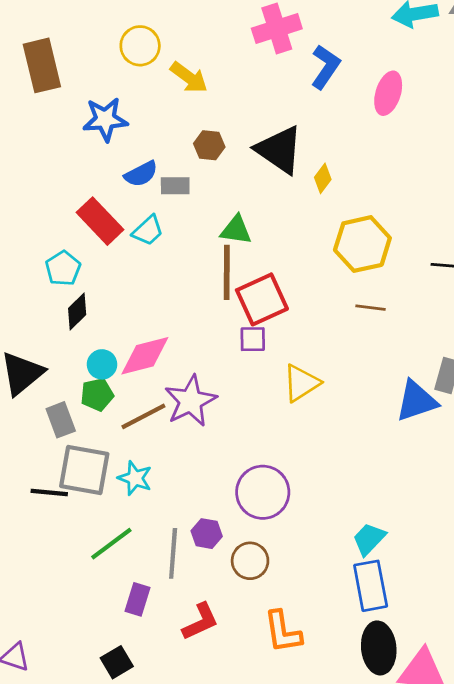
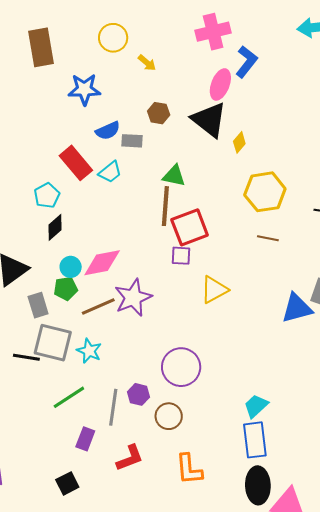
yellow arrow: (189, 77) -> (147, 63), size x0.7
pink ellipse: (388, 93) -> (220, 84), moved

